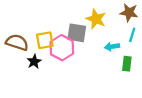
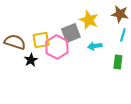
gray square: (77, 33) -> (71, 33), turned -30
cyan arrow: (112, 47) -> (95, 46), moved

